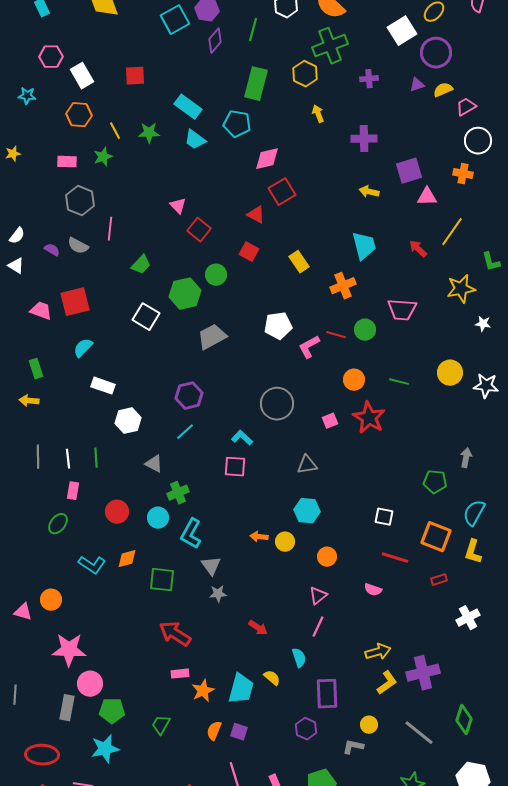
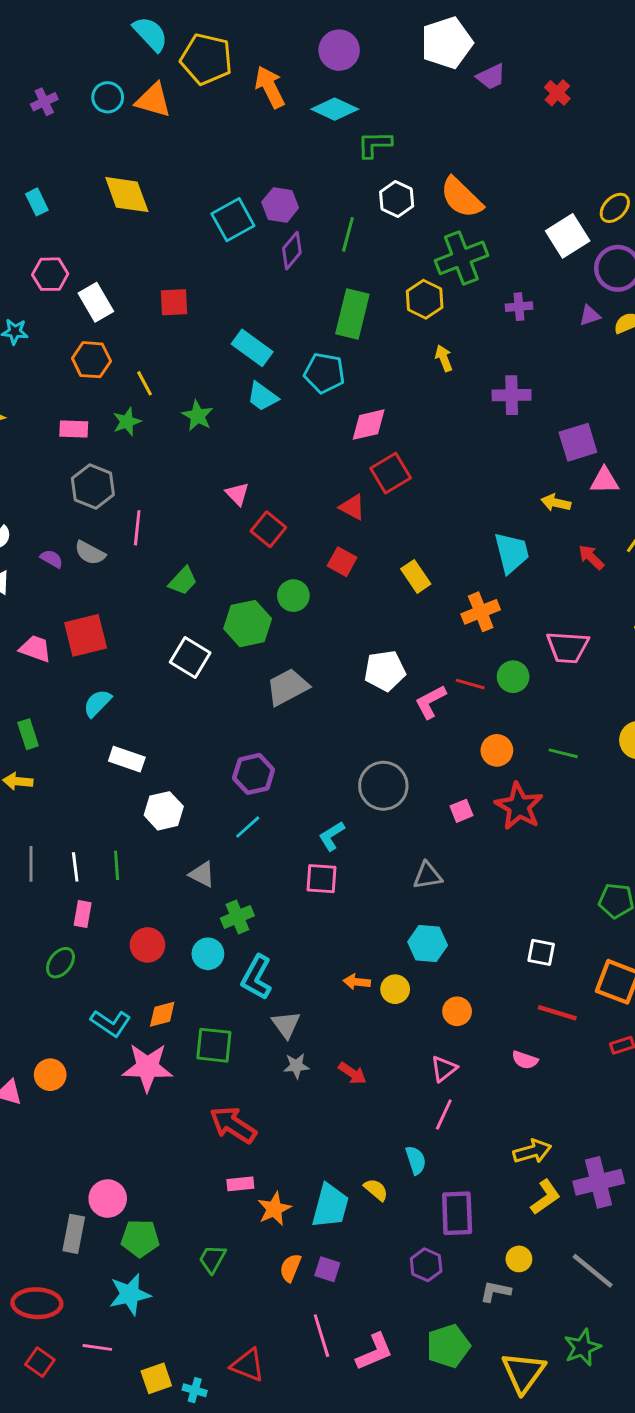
green star: (149, 133) -> (198, 416), moved, turned 30
yellow arrow: (369, 192) -> (556, 503), moved
cyan L-shape: (242, 438) -> (332, 836), turned -75
red arrow: (258, 628) -> (352, 1073), moved
pink star: (69, 650) -> (147, 1067), moved

